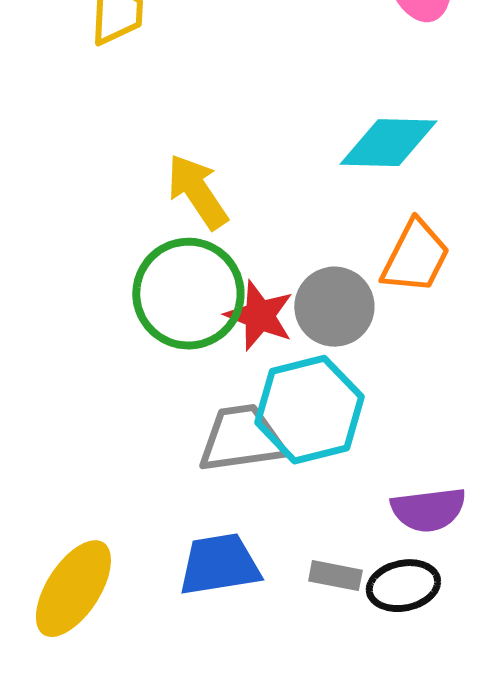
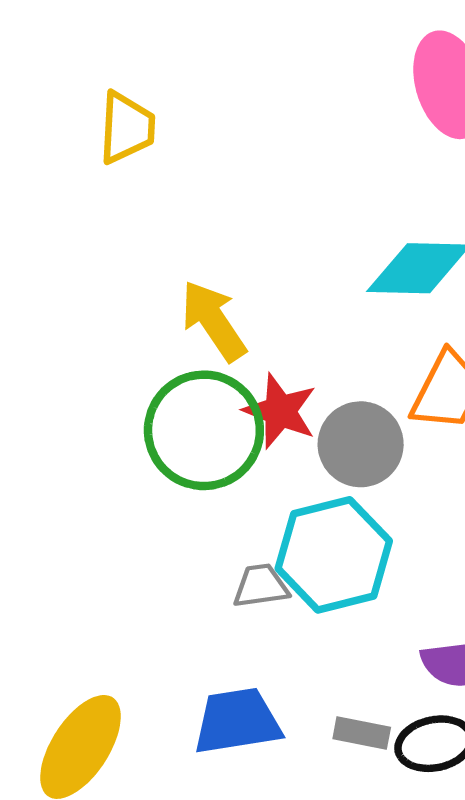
red star: (259, 316) -> (280, 411), moved
gray trapezoid: (241, 439) -> (261, 586), size x0.6

